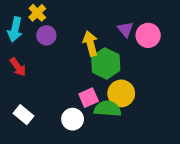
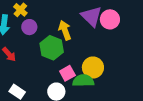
purple triangle: (125, 29) -> (92, 16), size x1.6
green hexagon: (106, 63) -> (52, 48), moved

